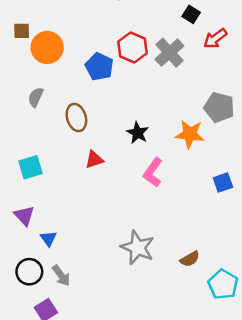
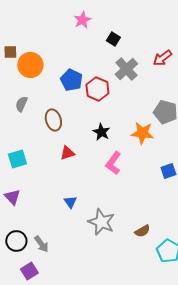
black square: (191, 14) -> (113, 39), moved
red hexagon: (133, 47) -> (97, 89), moved
blue triangle: (48, 239) -> (70, 202), moved

